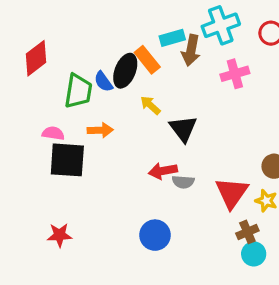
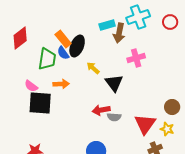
orange rectangle: (147, 60) -> (63, 39), moved
pink cross: (235, 74) -> (136, 58), moved
pink semicircle: (53, 133) -> (31, 86), turned -152

